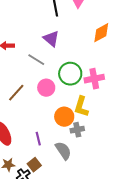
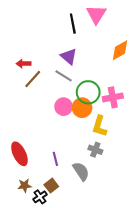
gray line: (36, 60) -> (64, 76), moved
brown line: (16, 93) -> (33, 79), moved
orange circle: (64, 117) -> (82, 108), moved
gray cross: (77, 130) -> (95, 150), turned 32

